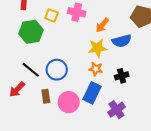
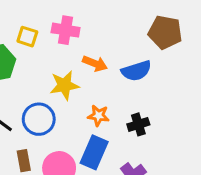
orange arrow: (102, 25) -> (95, 64), moved, turned -105
yellow star: (97, 48) -> (64, 85), moved

